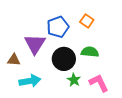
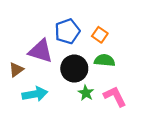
orange square: (87, 21) -> (100, 35), moved
purple triangle: (35, 44) -> (41, 51), turned -45
brown triangle: (14, 60) -> (16, 70), turned -40

